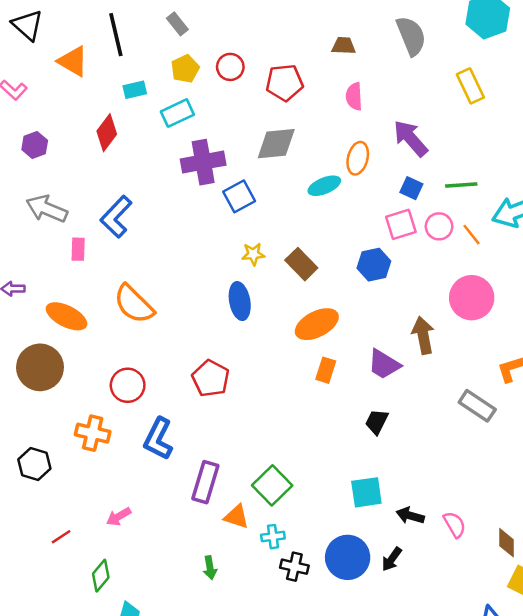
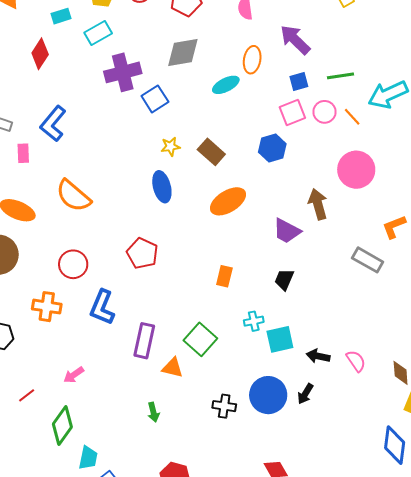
blue square: (411, 188) -> (299, 82), turned -36
orange rectangle: (326, 370) -> (224, 276), moved
cyan cross: (273, 537) -> (254, 321), moved
green diamond: (101, 576) -> (62, 426), size x1.4

